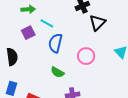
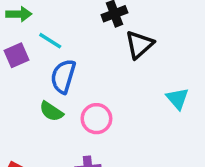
pink circle: (86, 56) -> (96, 119), moved
green semicircle: (57, 72) -> (51, 111), moved

